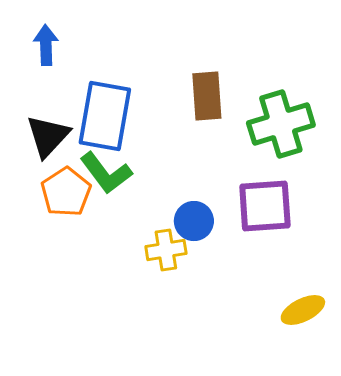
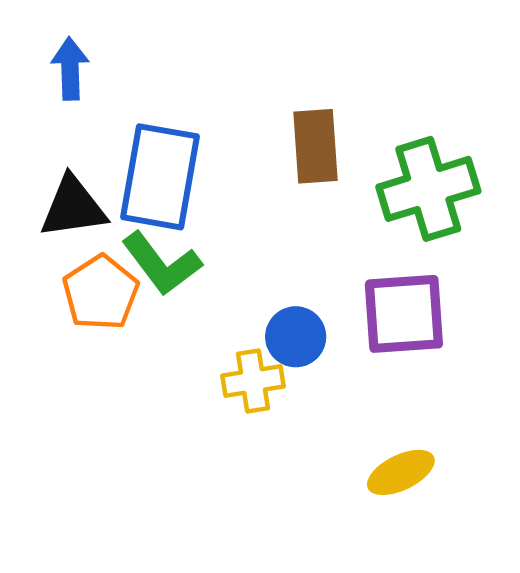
black triangle: (48, 136) -> (73, 207), turned 39
yellow ellipse: (303, 310) -> (401, 472), moved

